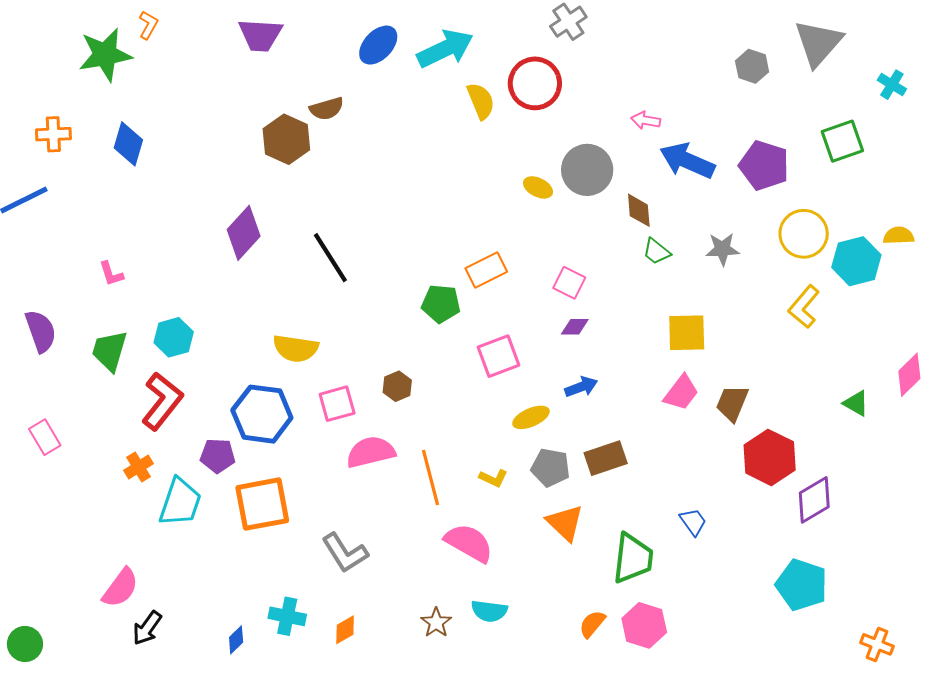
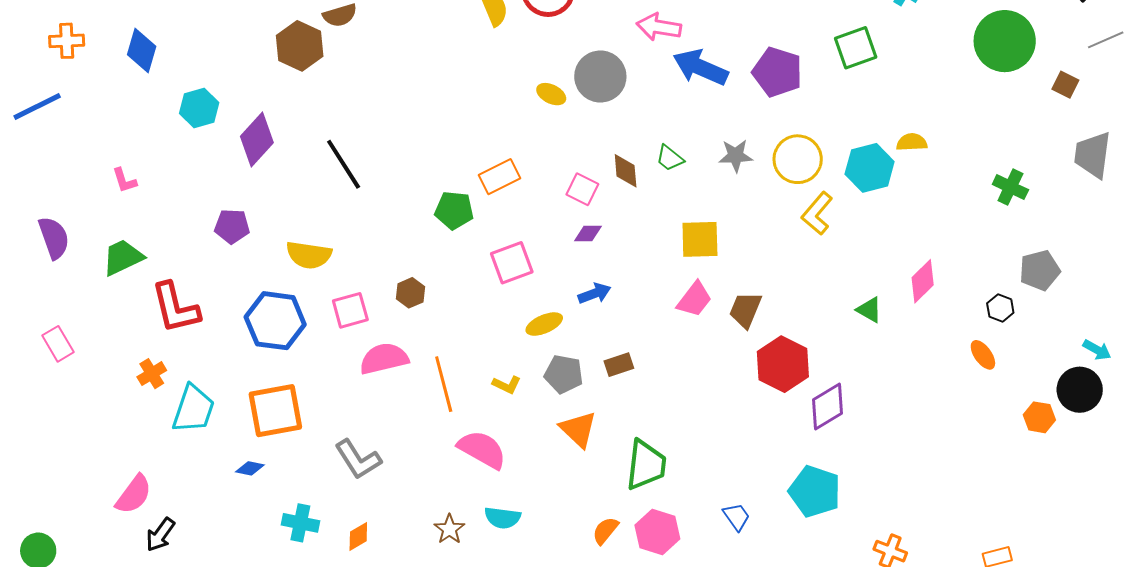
pink arrow: (646, 120) -> (659, 27), size x1.5
brown diamond: (639, 210) -> (626, 171), moved
yellow circle: (804, 234) -> (798, 159), moved
cyan hexagon: (174, 337) -> (199, 108), moved
green trapezoid: (110, 351) -> (123, 257), turned 48
red L-shape: (162, 401) -> (175, 308), turned 128
purple pentagon: (218, 456) -> (232, 226), moved
brown rectangle: (606, 458) -> (619, 365), size x0.7
blue trapezoid: (693, 522) -> (737, 517), moved
blue diamond: (236, 640) -> (250, 468), moved, turned 56

